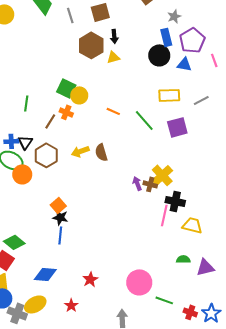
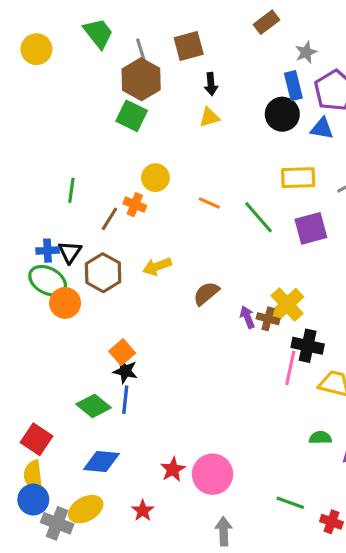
brown hexagon: (91, 45) -> (141, 79), moved
green square: (66, 88) -> (132, 116), moved
brown semicircle: (101, 152) -> (206, 293), moved, turned 66
green diamond: (14, 242) -> (94, 406), moved
pink circle: (139, 282) -> (213, 474), moved

